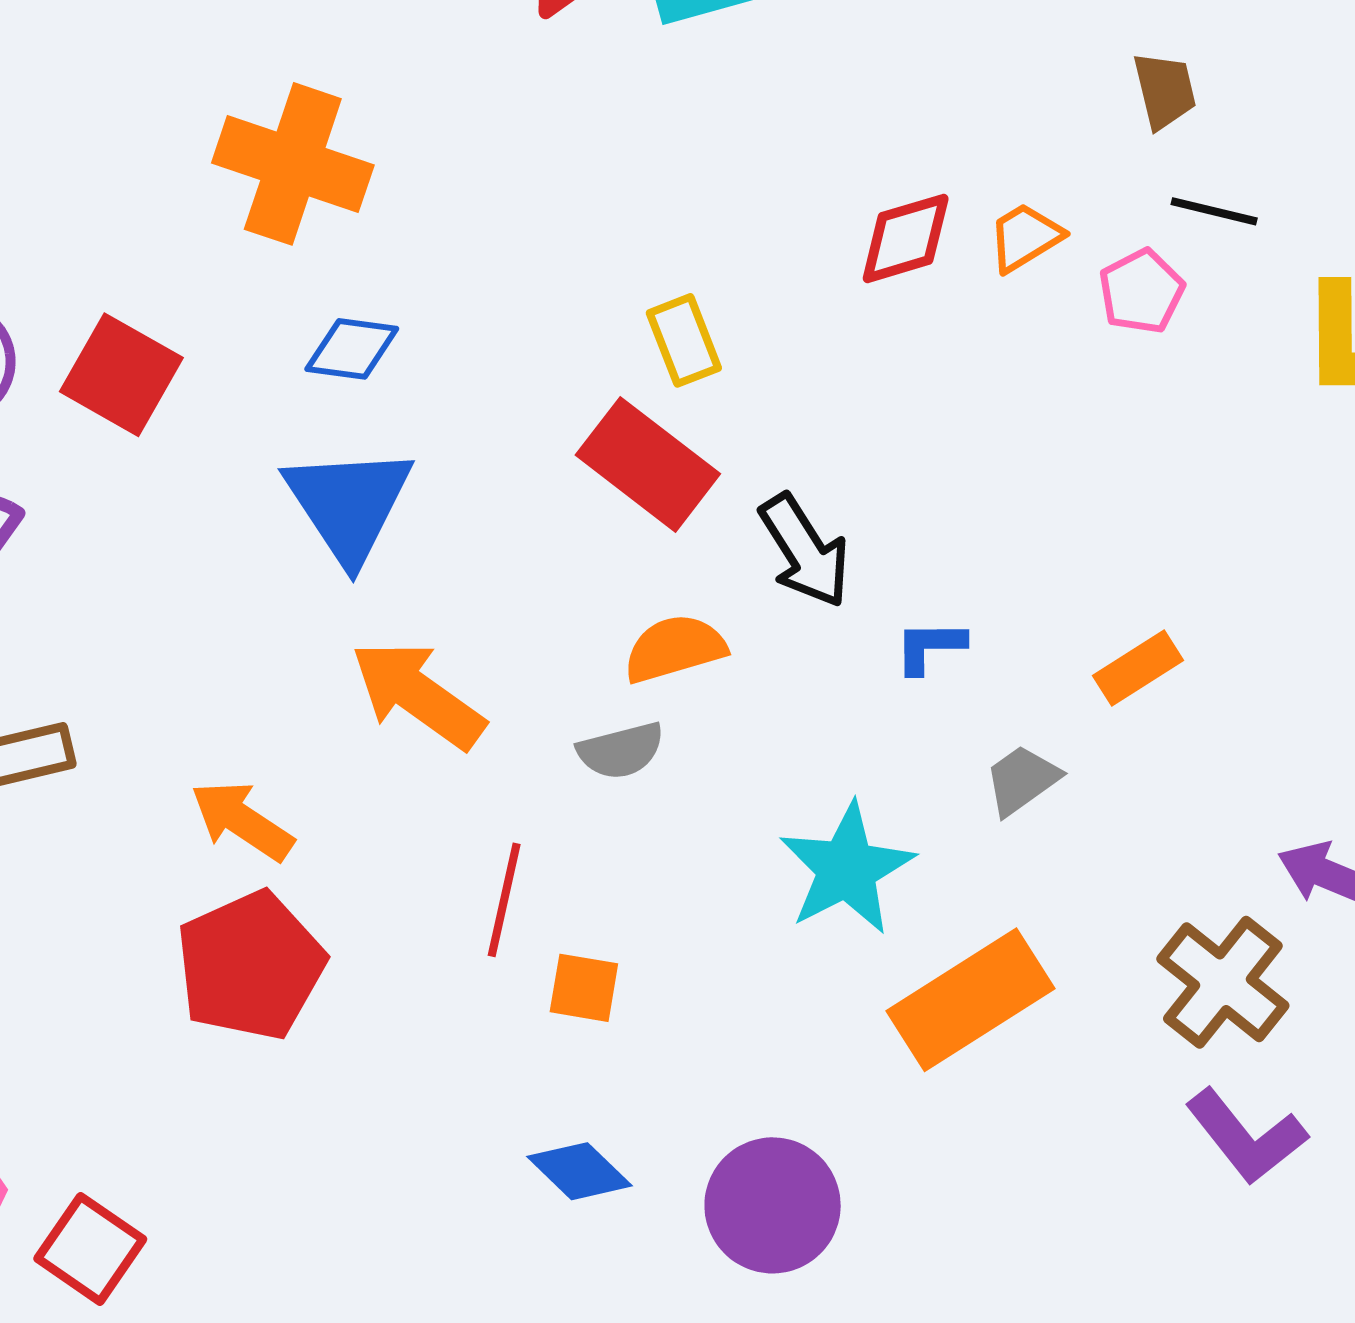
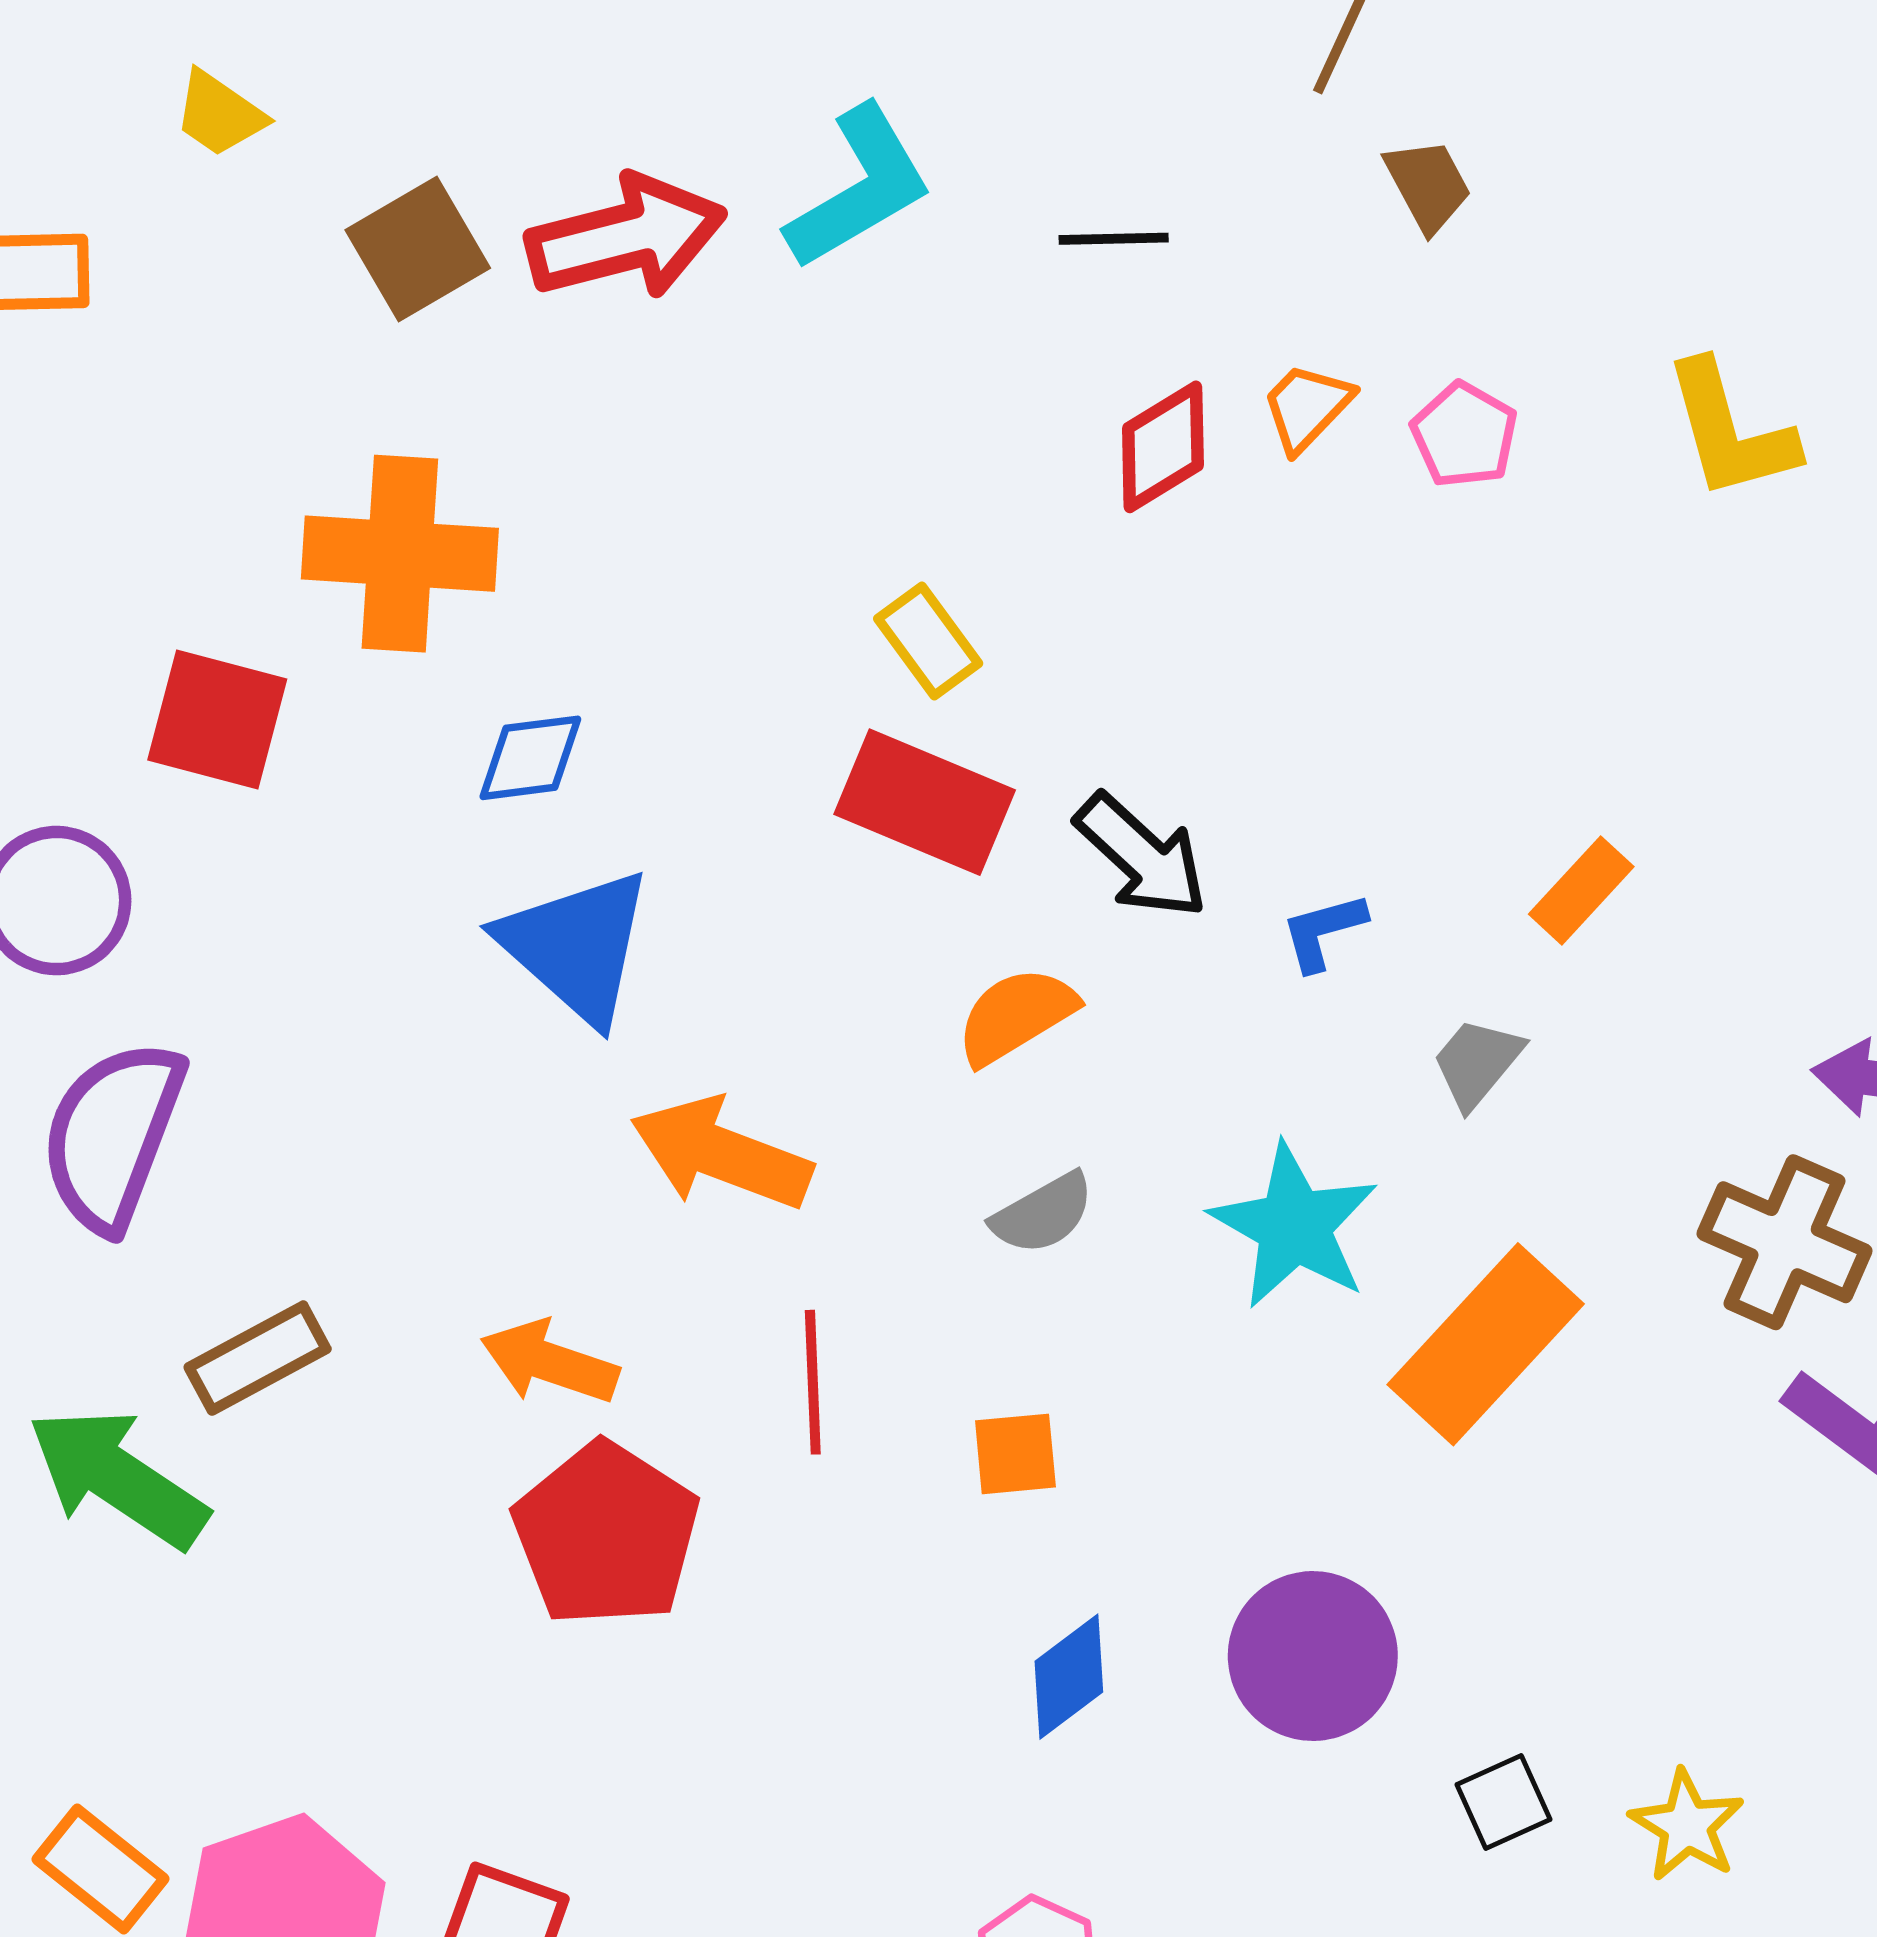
black line: (1214, 211) -> (1114, 239), moved
red square: (121, 375) -> (217, 720), moved
gray semicircle: (621, 751) -> (1043, 1214), moved
red line: (504, 900) -> (813, 1382), moved
blue diamond: (579, 1171) -> (1069, 1677), turned -66

